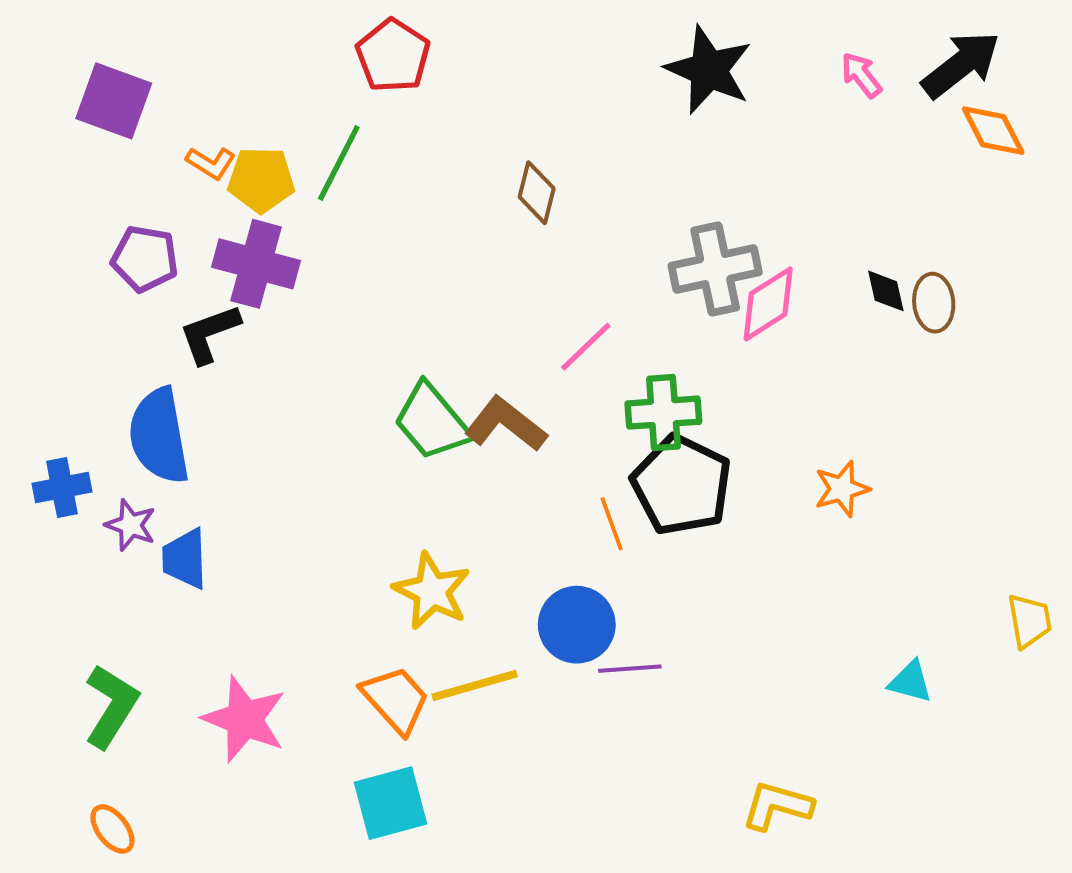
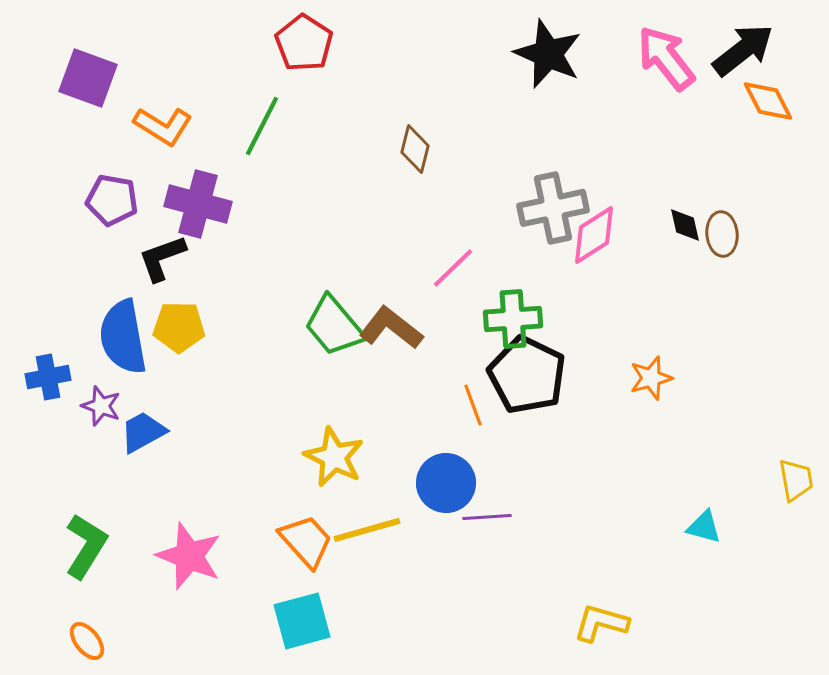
pink arrow: (861, 75) -> (666, 58), size x1.8
orange L-shape: (211, 163) -> (163, 126), size x1.5
yellow pentagon: (261, 180) -> (179, 327), moved
blue trapezoid: (185, 559) -> (143, 432), turned 63

